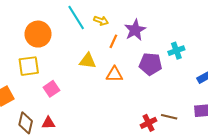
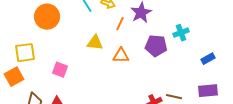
yellow square: (29, 66) -> (25, 53), moved
pink square: (51, 89) -> (60, 70), turned -35

